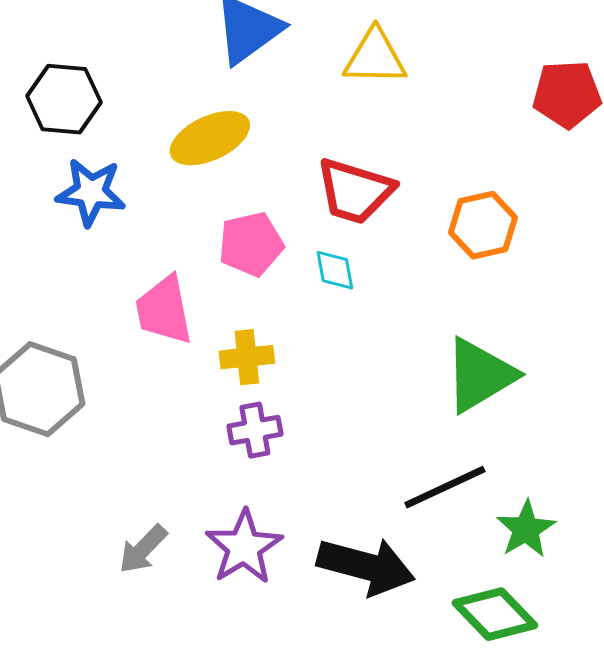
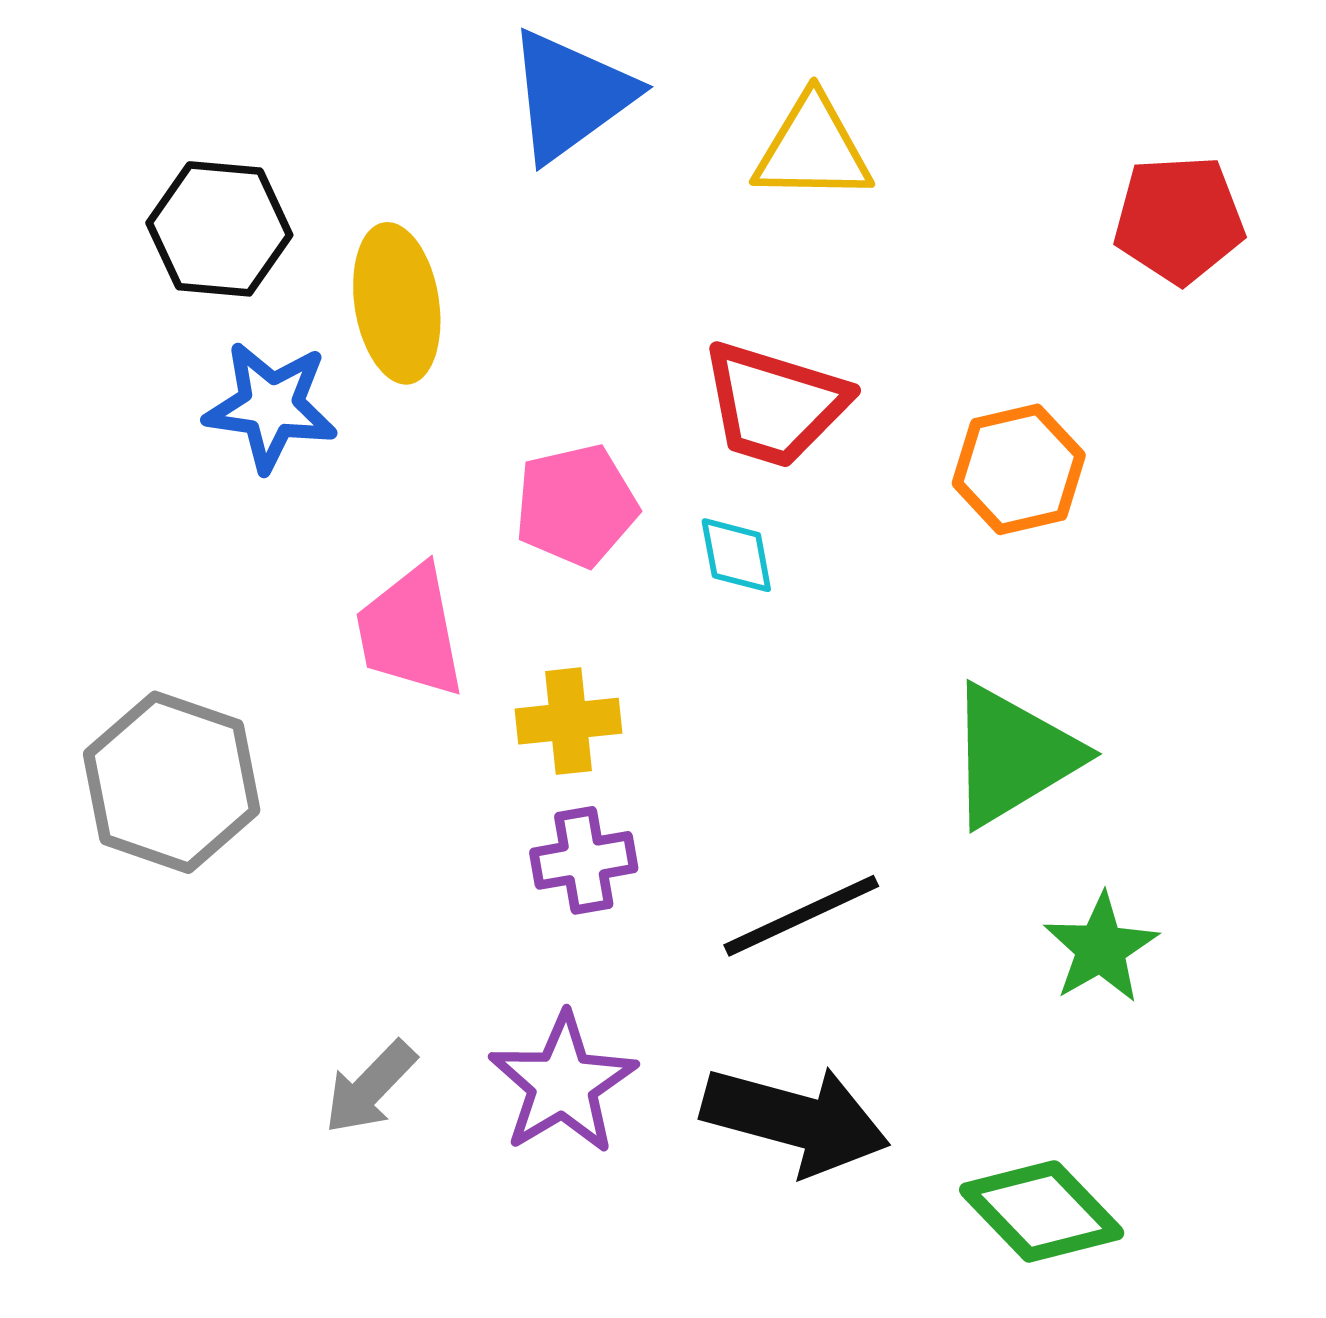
yellow ellipse: (210, 138) -> (397, 303), moved, turned -74
black line: (445, 487) -> (801, 916), moved
green star: (526, 529) -> (1101, 948), moved

